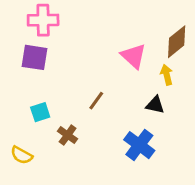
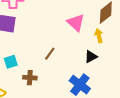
black triangle: (155, 105) -> (91, 57), turned -40
brown cross: (68, 135) -> (30, 78), turned -32

